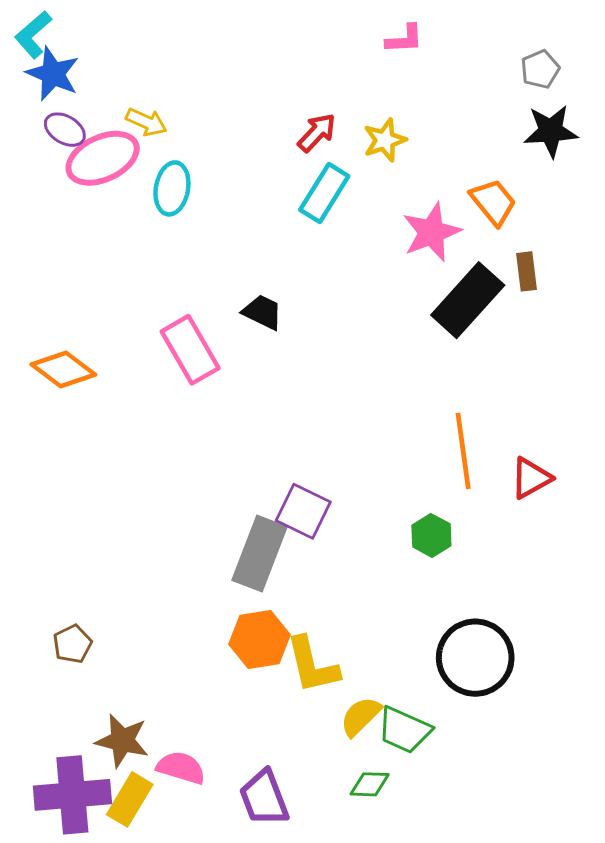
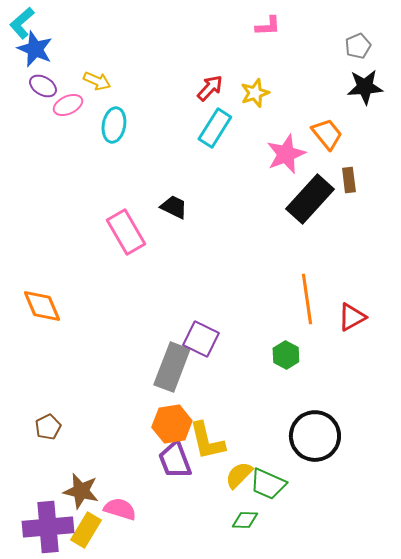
pink ellipse: (103, 158) -> (68, 105), size x0.6
orange diamond: (63, 369) -> (42, 306), moved, turned 30
purple trapezoid: (264, 798) -> (175, 460), moved

